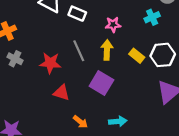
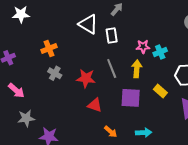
white rectangle: (77, 14) -> (112, 36), turned 56
cyan cross: (152, 17) -> (160, 52), moved
yellow rectangle: (137, 56) -> (160, 91), moved
purple square: (101, 83) -> (131, 98), turned -30

